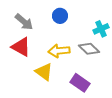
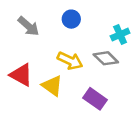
red triangle: (21, 47) -> (21, 75), moved
yellow arrow: (59, 51) -> (70, 61), turned -150

